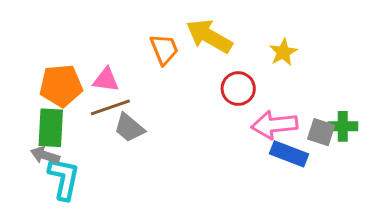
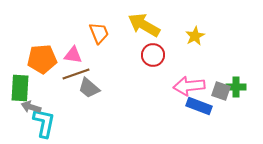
orange trapezoid: (164, 49) -> (99, 33), moved
red circle: (238, 89) -> (153, 55), moved
green rectangle: (51, 128) -> (20, 88), moved

